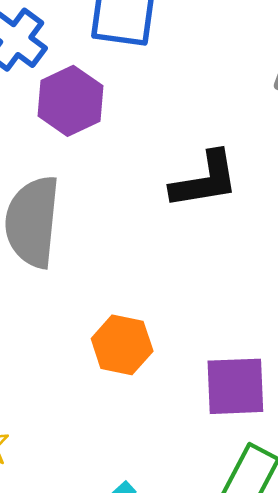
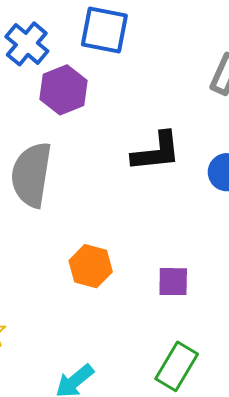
purple square: (235, 386) -> (173, 282), moved, size x0.7

